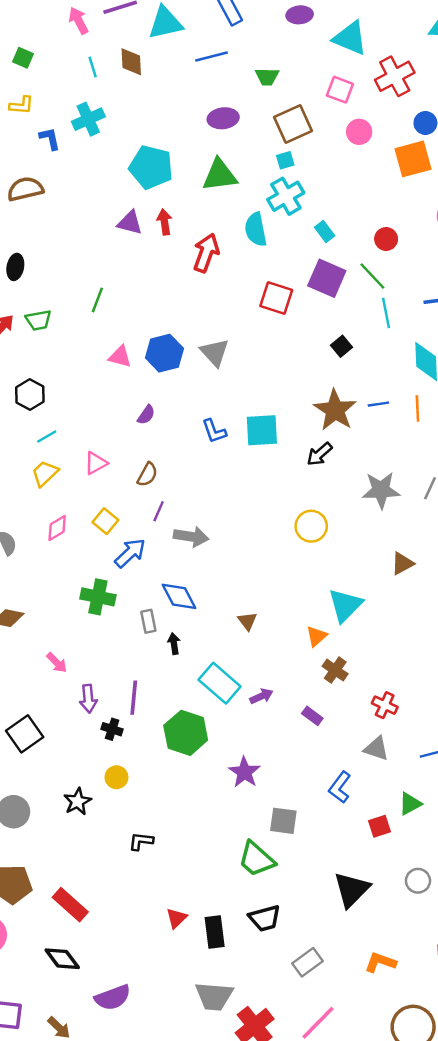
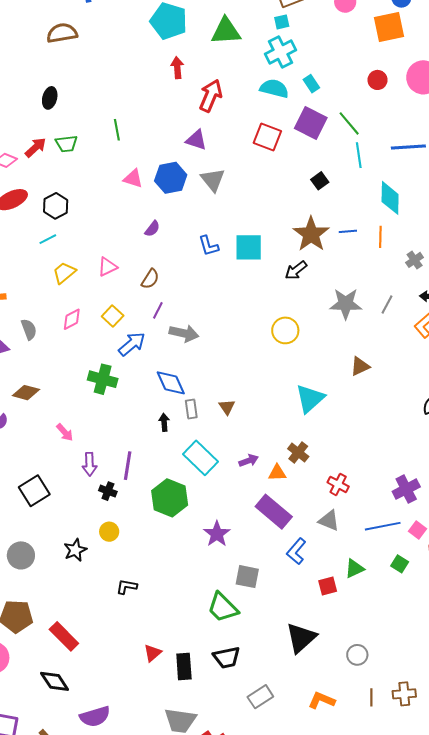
purple triangle: (130, 223) -> (196, 140), moved
cyan semicircle: (256, 229) -> (274, 89), moved, turned 112
red circle: (386, 239) -> (377, 80), moved
green line: (97, 300) -> (117, 130), turned -35
cyan line: (47, 436) -> (48, 239), moved
gray rectangle: (148, 621) -> (191, 409), moved
orange triangle: (316, 636) -> (277, 473), moved, turned 36
purple arrow: (261, 696) -> (249, 461), moved
purple rectangle: (312, 716) -> (274, 512), moved, size x2.0
gray circle: (418, 881) -> (357, 655), moved

